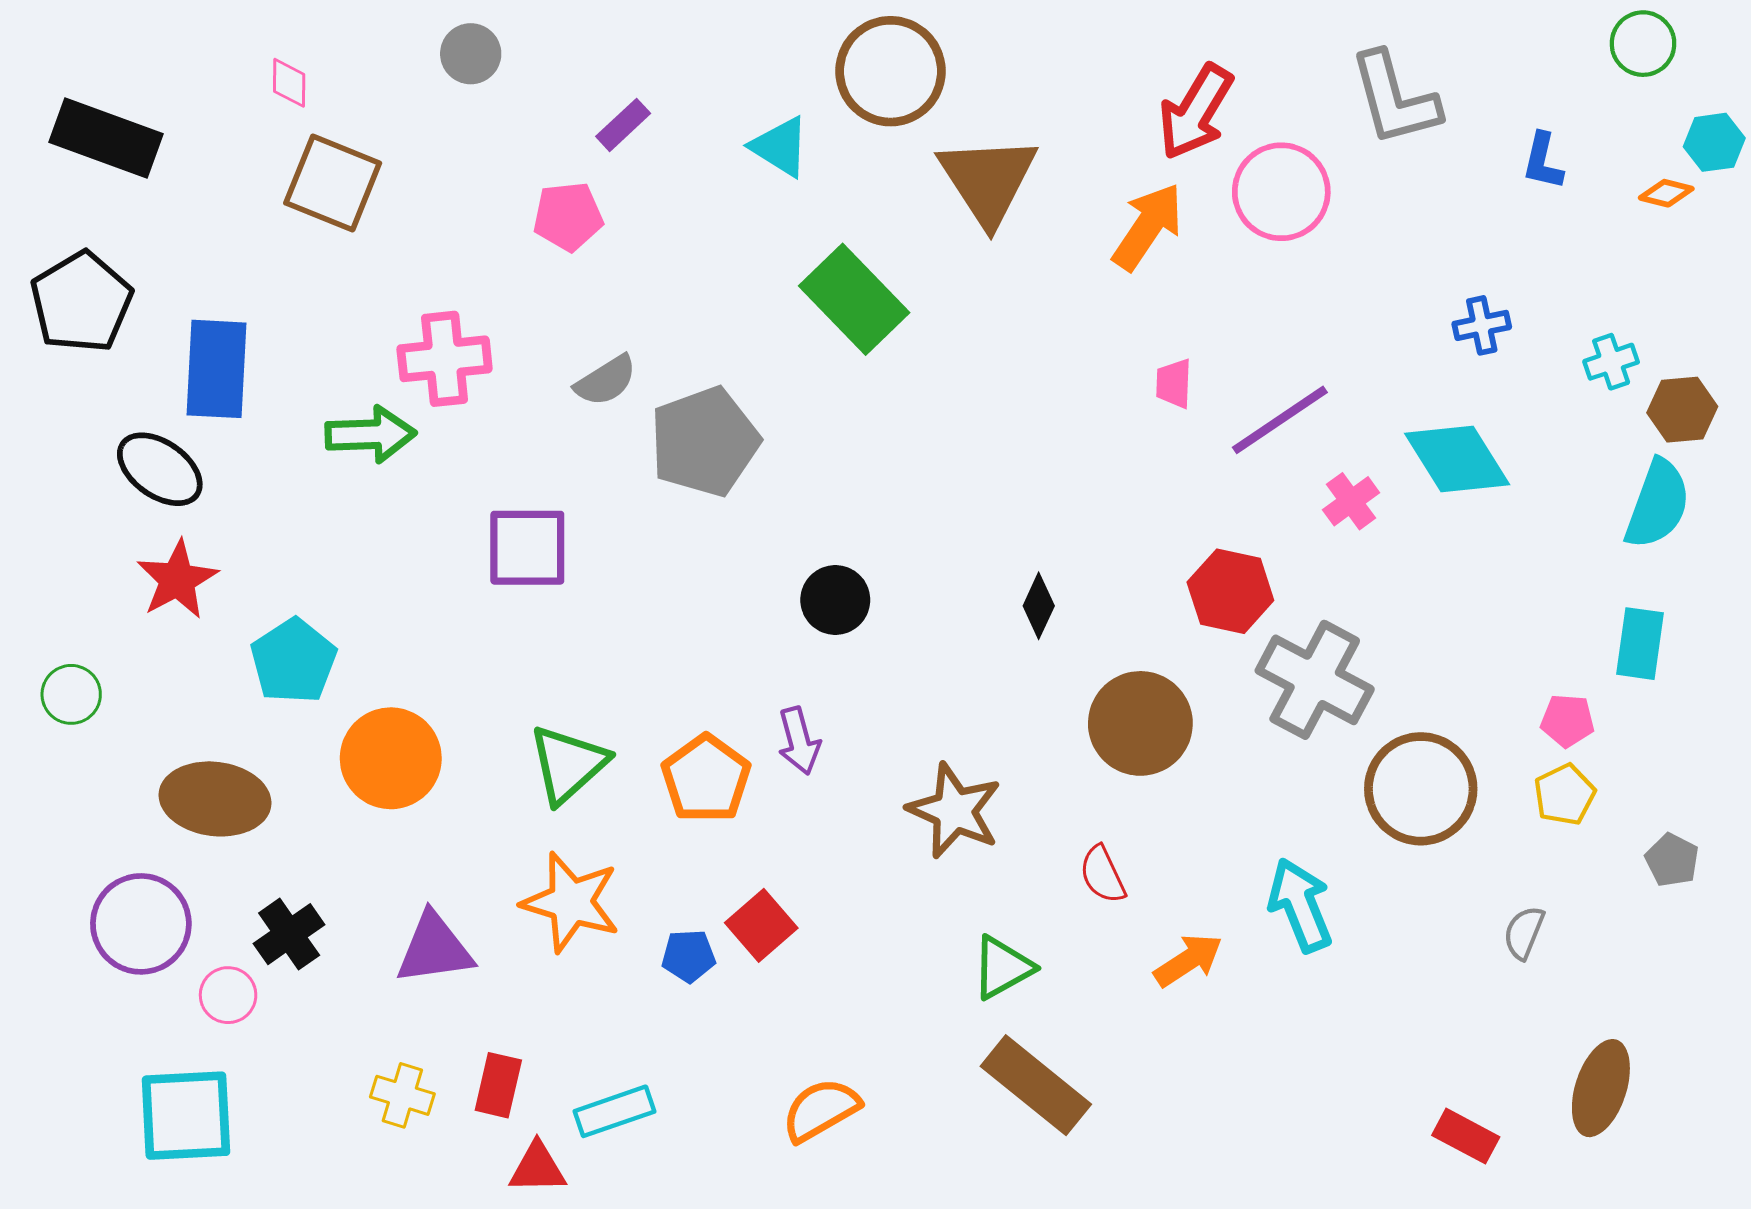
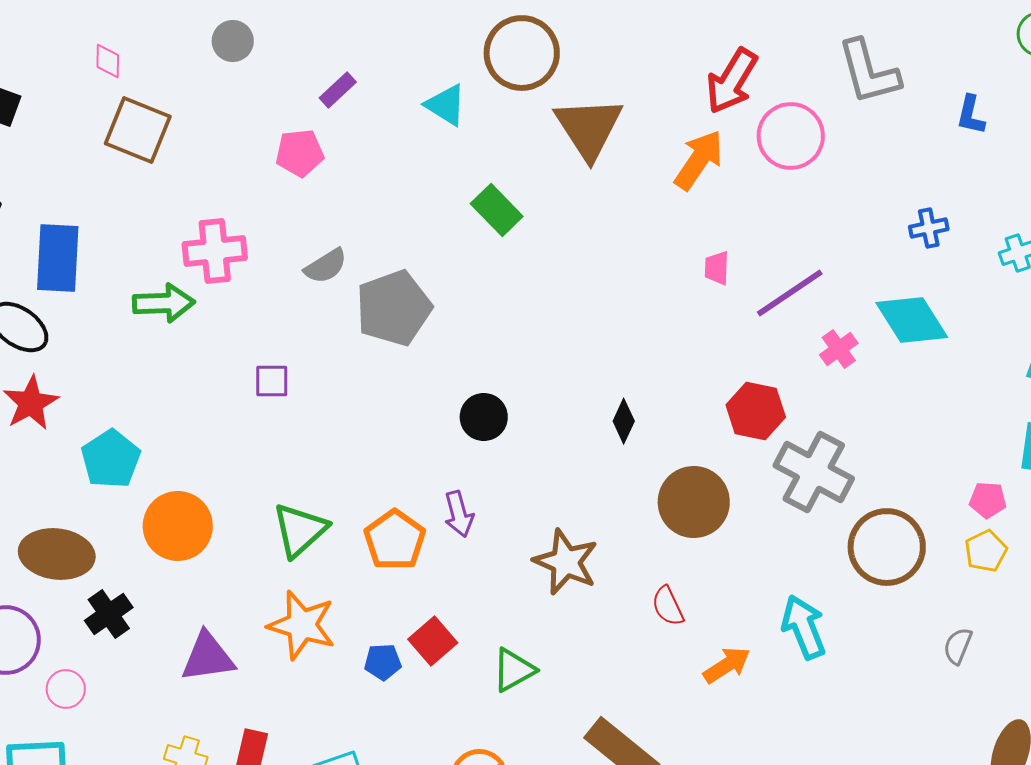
green rectangle: (854, 299) -> (497, 210), size x0.7
purple square: (527, 548) -> (272, 381), size x0.6
black cross: (289, 934) -> (109, 614), moved
green triangle: (1002, 968) -> (514, 670), moved

